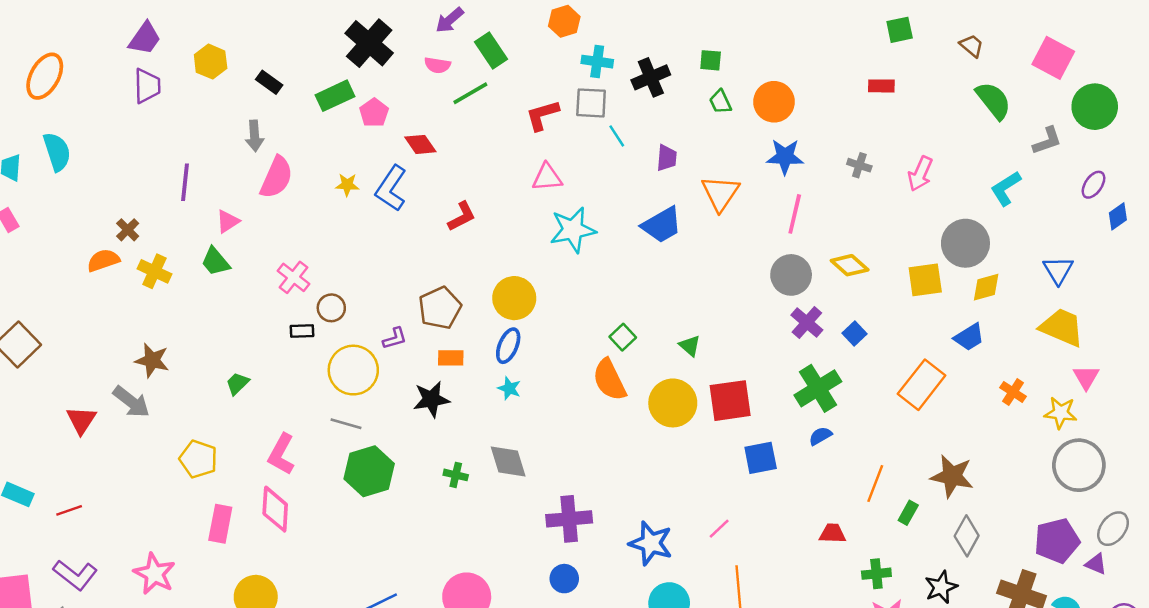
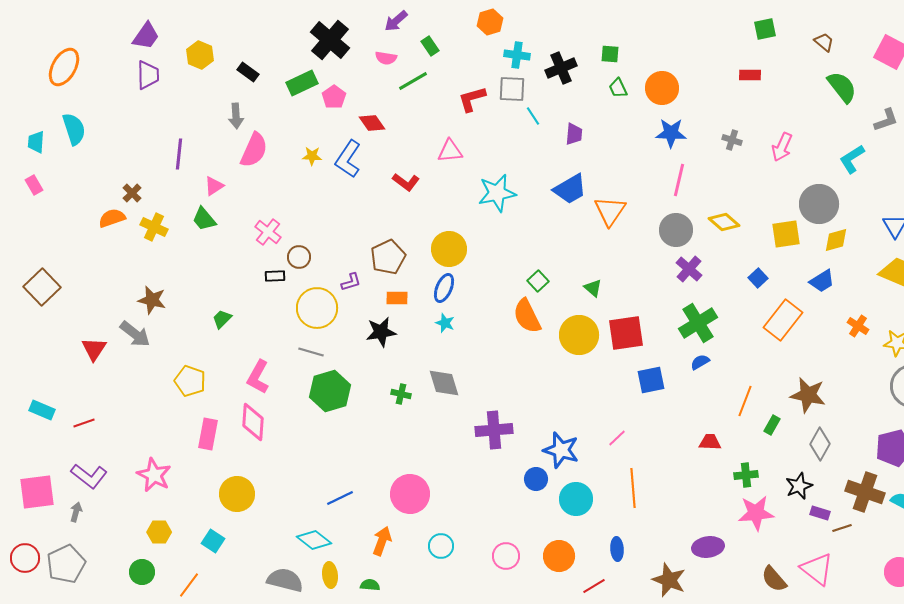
green rectangle: (491, 51) -> (430, 46), size x0.7
pink triangle: (547, 177) -> (450, 151), moved
orange triangle: (720, 193) -> (610, 211), moved
red L-shape: (462, 216) -> (406, 182), turned 64
blue square: (854, 333) -> (758, 278), moved
blue circle: (564, 579) -> (536, 479), moved

